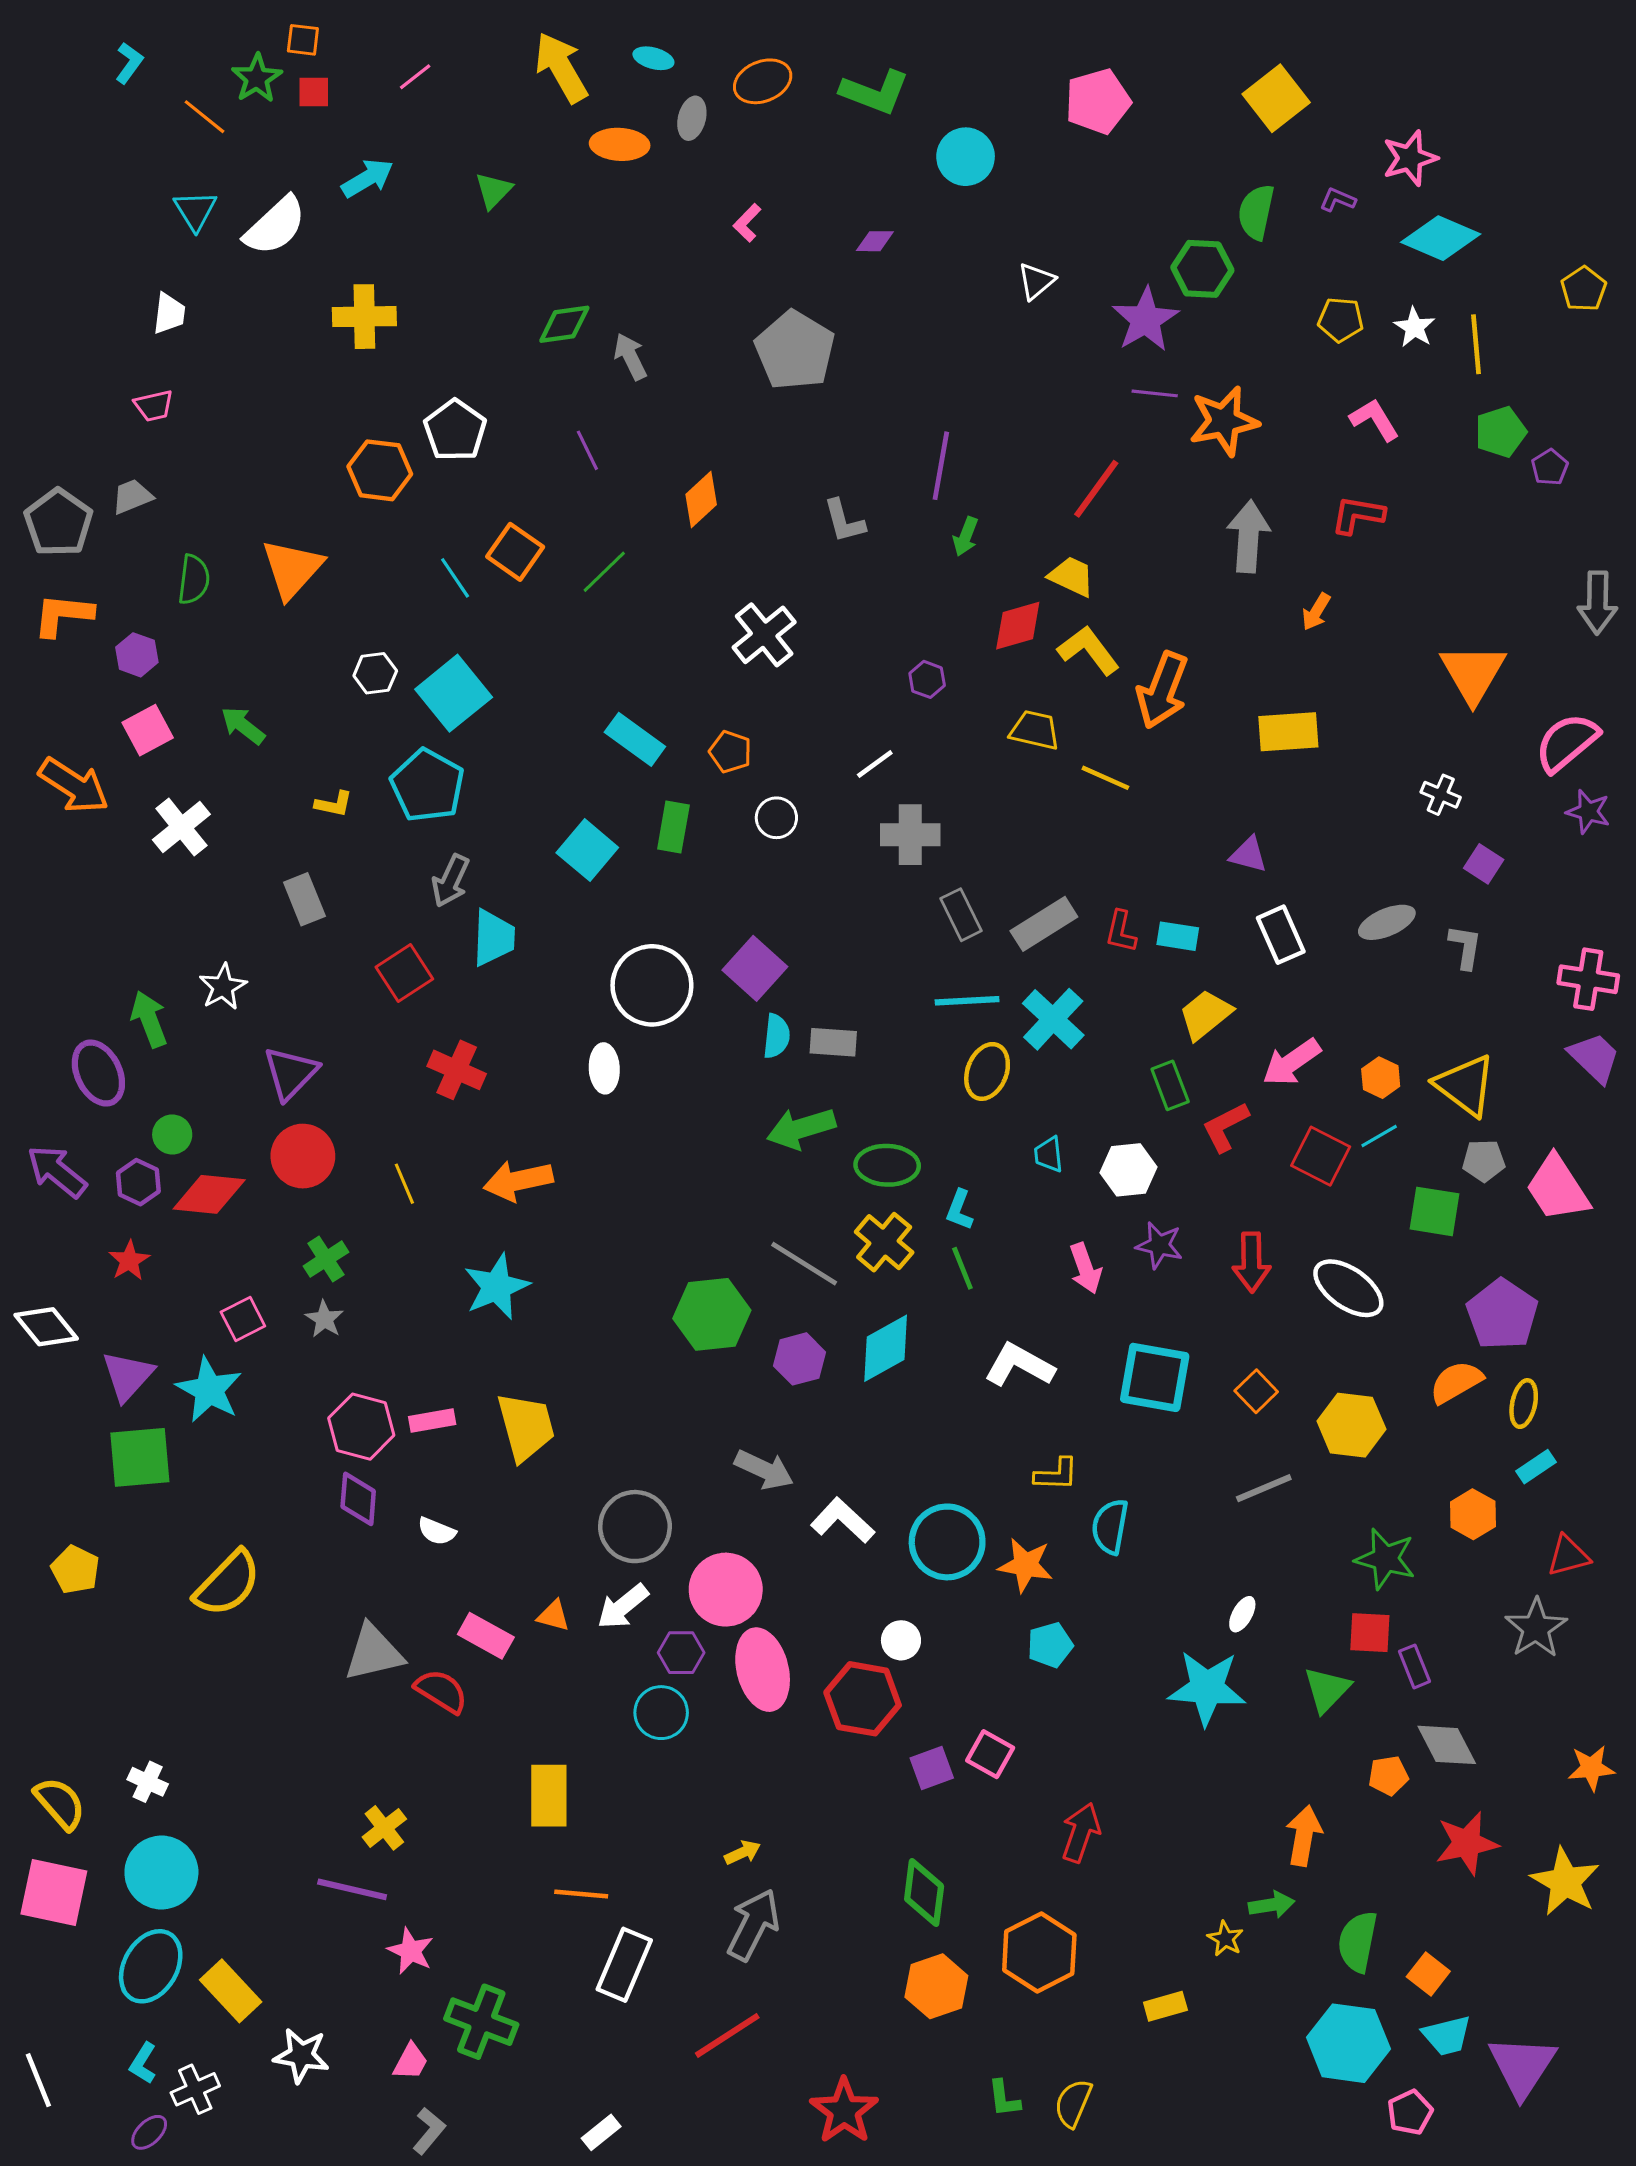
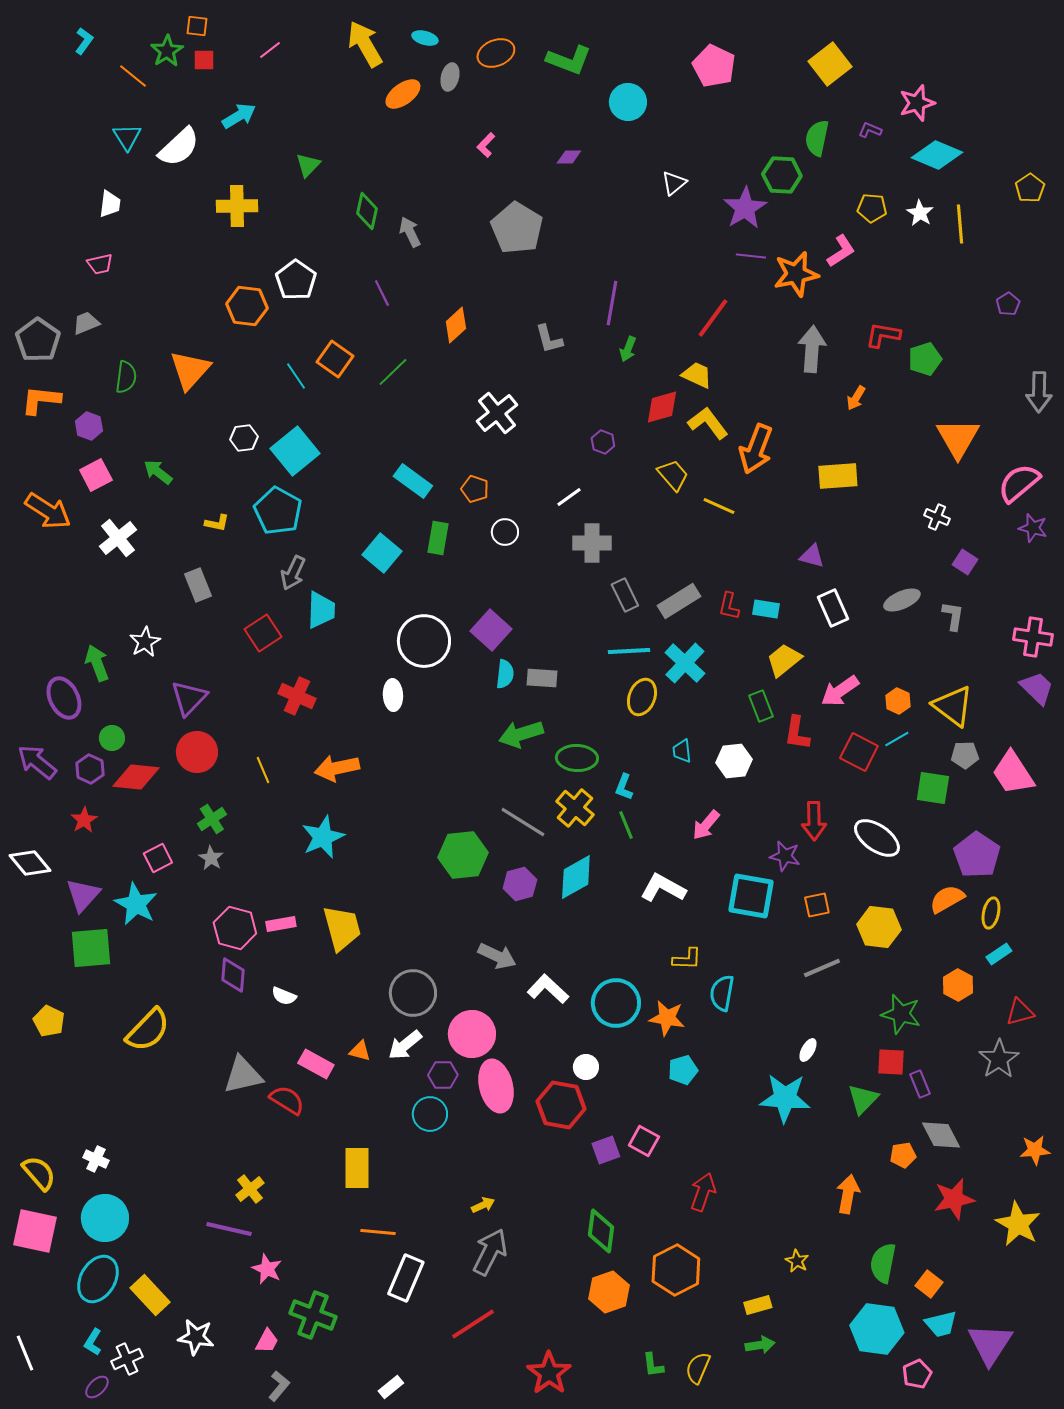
pink pentagon: (1098, 101) -> (714, 66), turned -30
orange ellipse: (620, 144) -> (403, 94), turned -39
green triangle: (494, 190) -> (308, 165), moved
green diamond: (564, 324) -> (367, 211), turned -69
pink L-shape: (1375, 420) -> (841, 251), moved, turned 88
green pentagon: (1501, 432) -> (925, 359), moved
yellow trapezoid: (1035, 730) -> (673, 475), turned 36
red L-shape: (1225, 1127) -> (797, 733), turned -54
purple star: (1159, 1245) -> (785, 856), moved
pink arrow: (1085, 1268) -> (706, 825), turned 60
orange square: (1256, 1391) -> (817, 905), turned 32
green arrow: (1272, 1905) -> (760, 1345), moved

